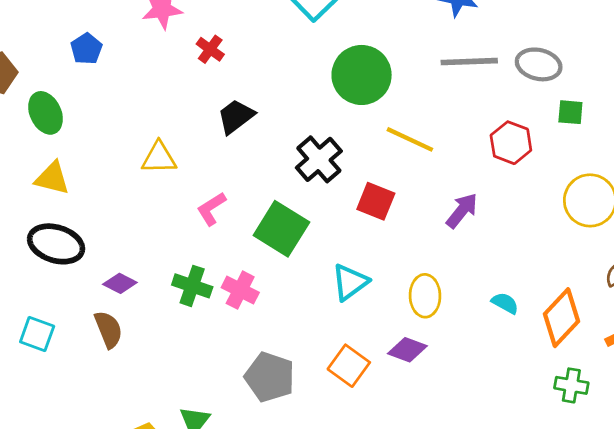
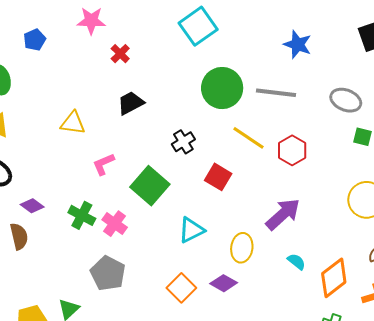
gray line: (469, 62) -> (276, 93), moved
red hexagon: (511, 143) -> (292, 150), moved
black cross: (319, 159) -> (183, 142), size x0.7
purple arrow: (462, 211) -> (283, 214), moved, size x1.4
gray pentagon: (270, 377) -> (108, 273), moved

